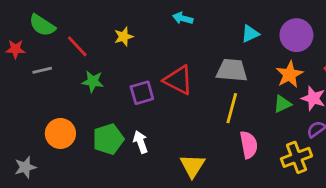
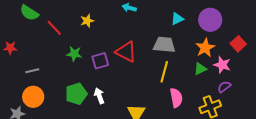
red star: (15, 49) -> (10, 48), moved
gray line: (42, 70) -> (32, 71), moved
green star: (93, 81) -> (74, 54), moved
orange circle: (60, 133) -> (33, 97), moved

